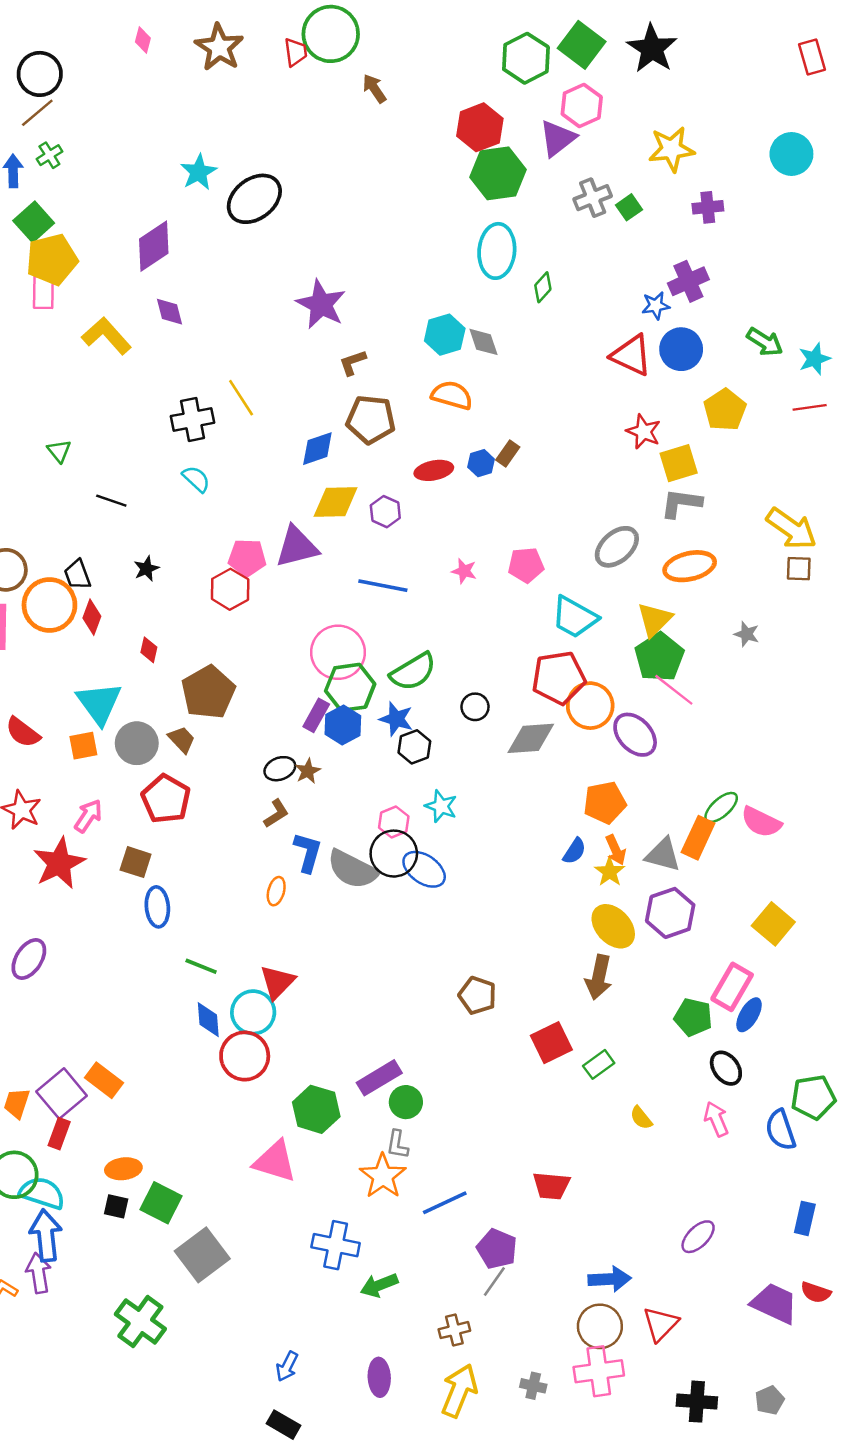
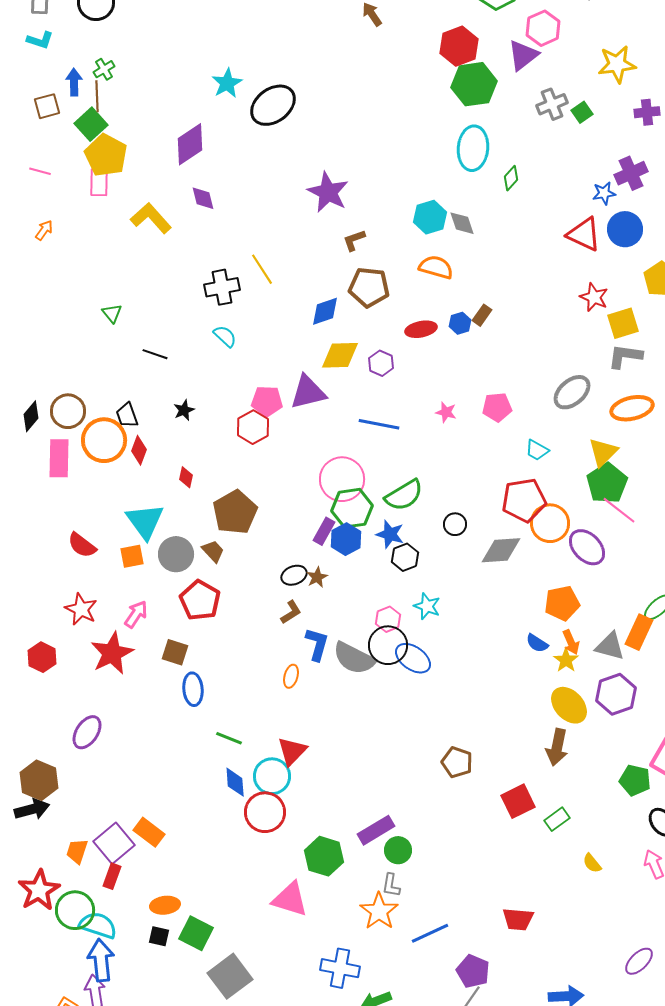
brown line: (37, 113) -> (97, 96), moved, turned -52
yellow pentagon: (52, 259) -> (106, 155), turned -30
cyan trapezoid: (574, 617) -> (537, 450), size x0.6
blue semicircle: (574, 851) -> (537, 643), turned 90

